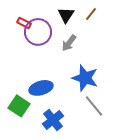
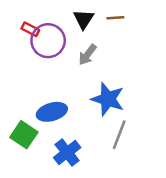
brown line: (91, 14) -> (115, 18), turned 48
gray line: (94, 106) -> (119, 135), turned 60

